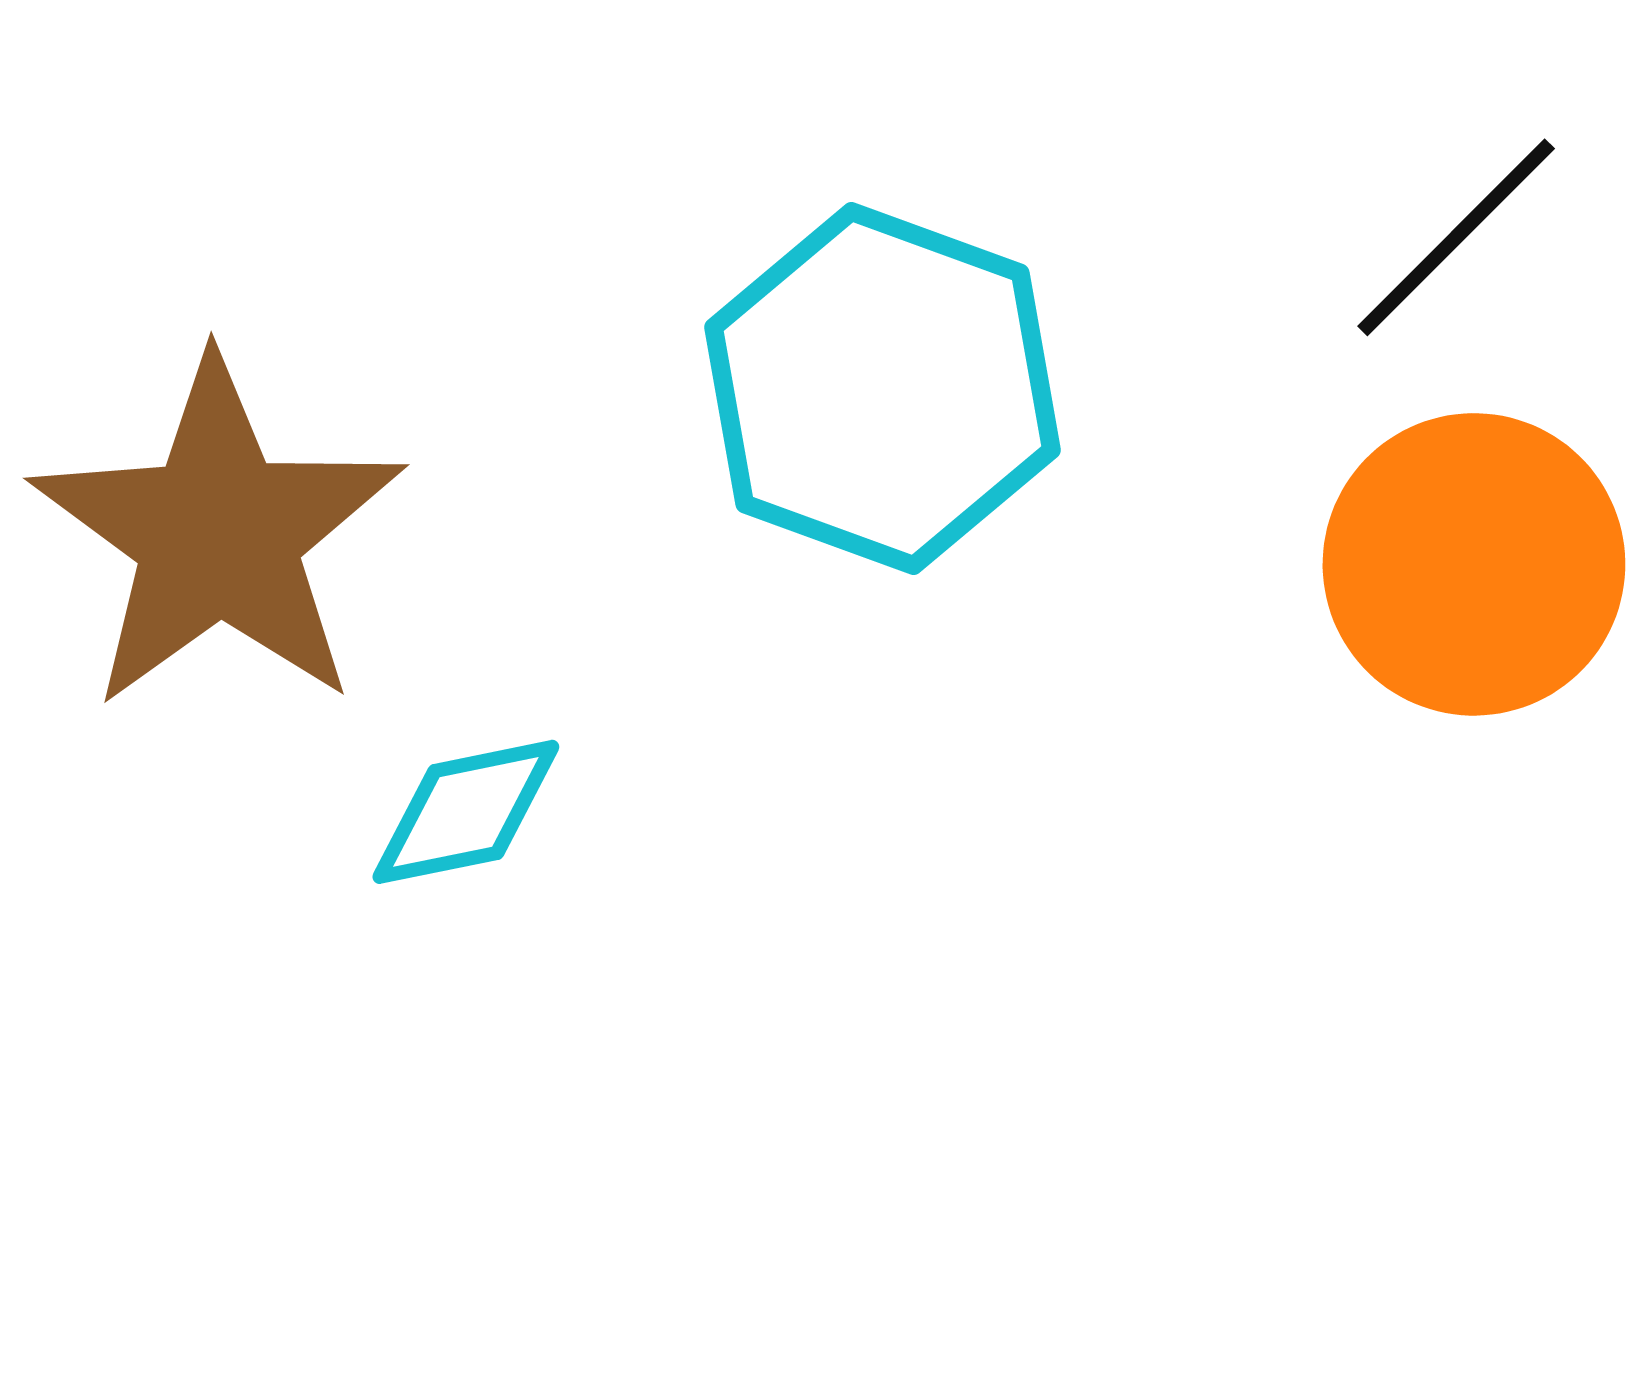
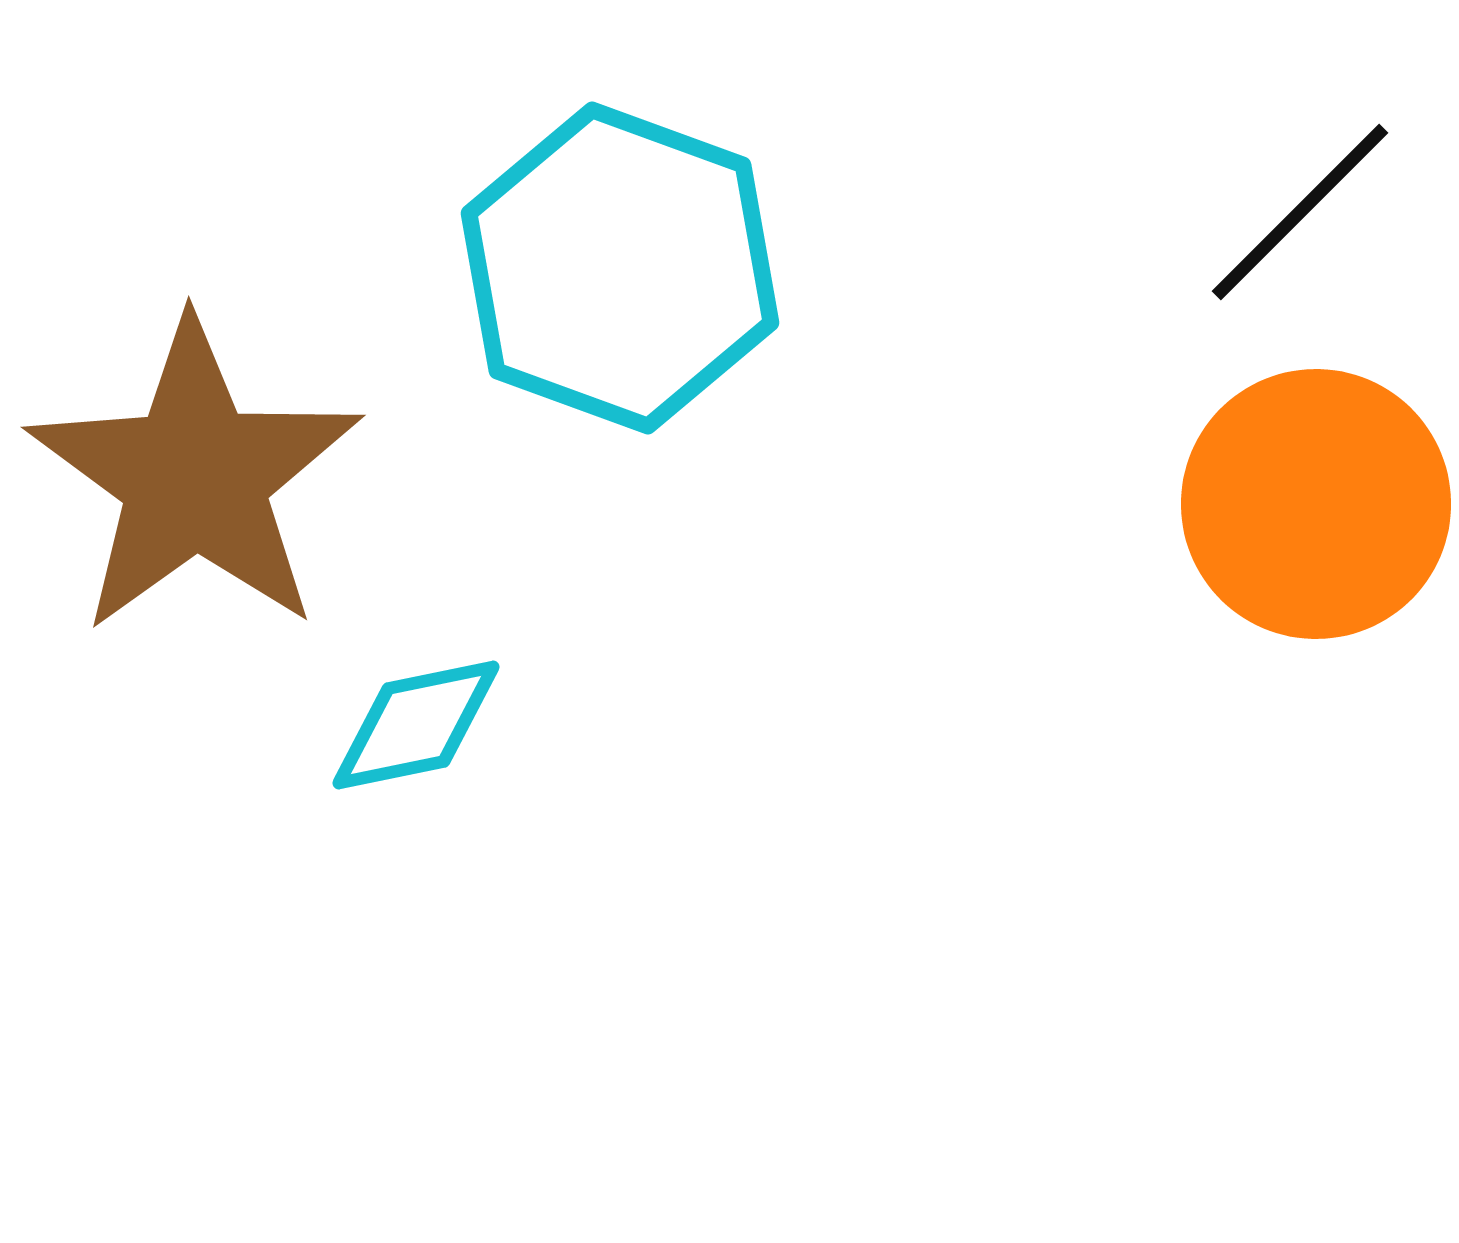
cyan hexagon: (883, 389) -> (620, 268), moved

